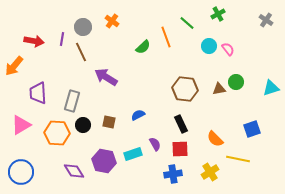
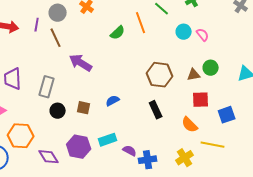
orange hexagon: (57, 133) -> (21, 136), moved
purple semicircle: (155, 144) -> (130, 151), moved, turned -32
red square: (180, 149) -> (201, 100), moved

